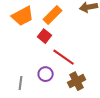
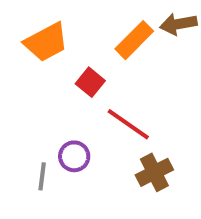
orange rectangle: (53, 15) -> (134, 40), moved
purple circle: (46, 74) -> (74, 156), moved

